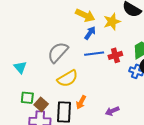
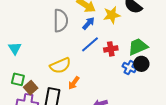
gray semicircle: (58, 52) -> (61, 21), moved, turned 130
blue line: (94, 54) -> (90, 44), turned -42
orange arrow: (81, 102) -> (74, 83), moved

